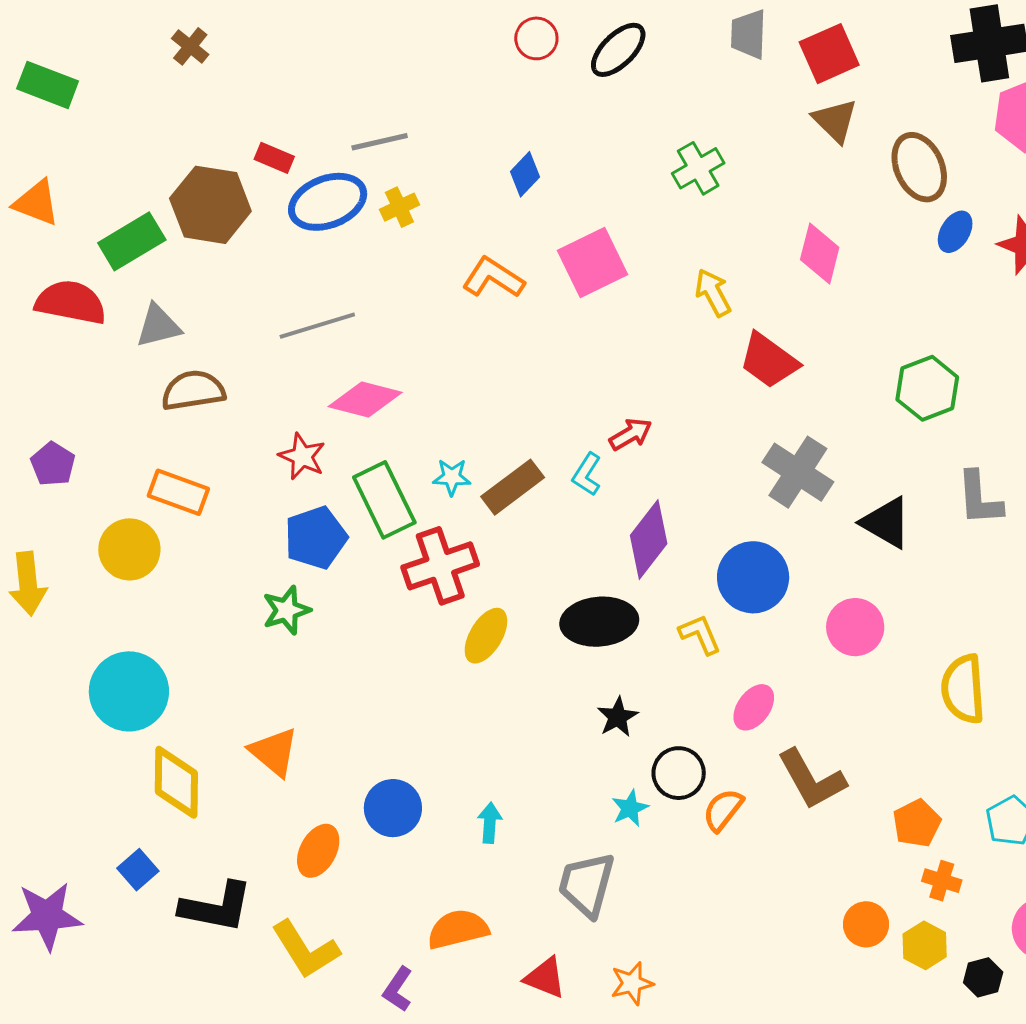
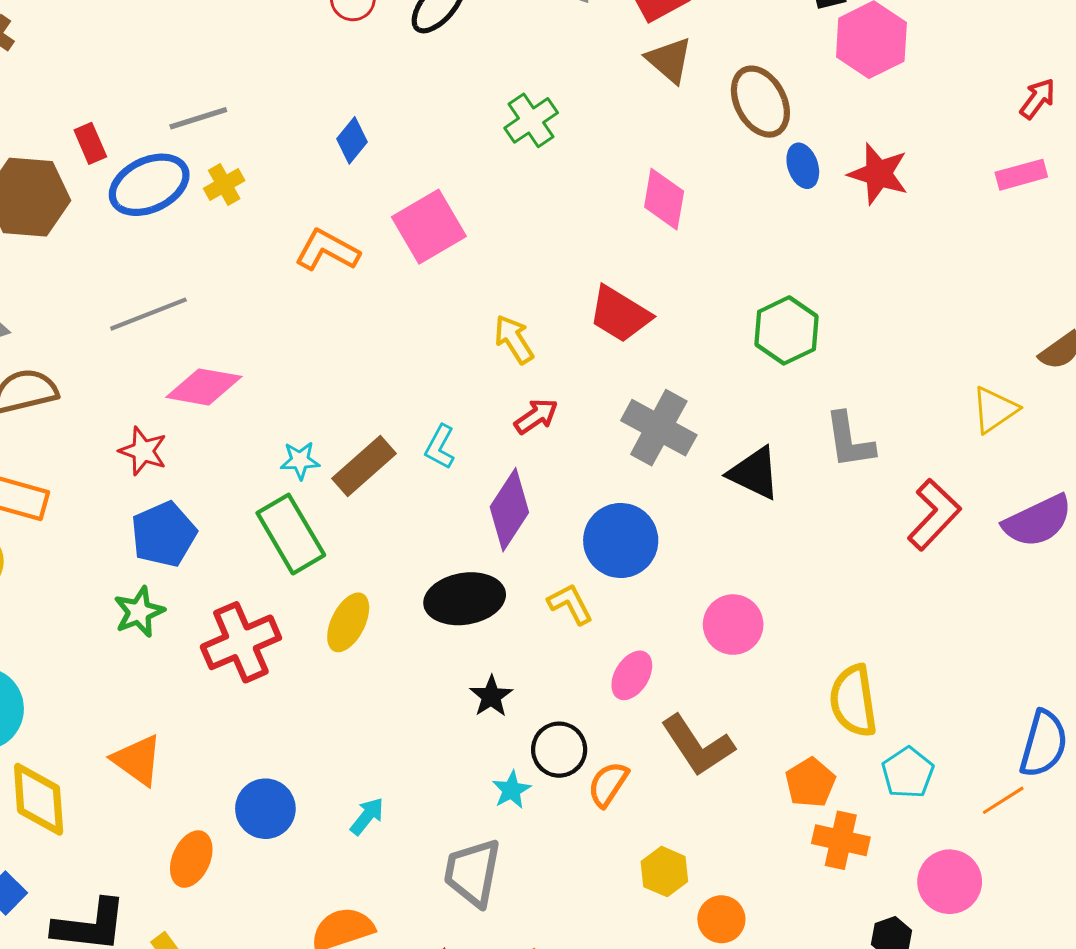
red rectangle: (274, 158) -> (90, 143), turned 48
blue ellipse: (955, 232) -> (803, 166), turned -45
yellow arrow: (713, 293) -> (514, 339), moved
red arrow: (631, 434) -> (536, 416), moved
green rectangle: (384, 500) -> (291, 534), moved
red cross: (440, 566) -> (241, 642), moved
pink circle: (855, 627) -> (733, 625), moved
yellow semicircle: (963, 689) -> (853, 701), moved
cyan arrow: (490, 823) -> (367, 816), turned 39
orange cross: (942, 881) -> (841, 840), size x1.4
orange circle: (866, 924) -> (721, 919), moved
yellow hexagon: (925, 945) -> (664, 872), moved

